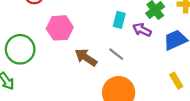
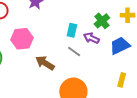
gray line: (116, 54) -> (74, 52), moved
yellow rectangle: (176, 81) -> (122, 80), turned 48

